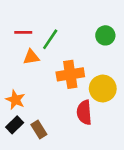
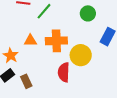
orange triangle: (31, 57) -> (30, 40), moved

